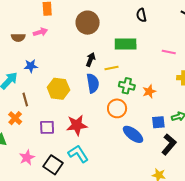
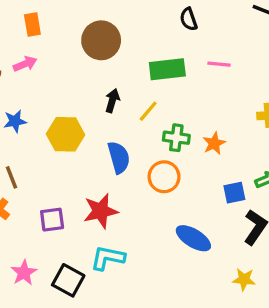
pink line: (169, 52) -> (219, 64), moved
yellow line: (111, 68) -> (148, 111), turned -32
blue semicircle: (93, 83) -> (119, 157), moved
yellow hexagon: (58, 89) -> (66, 134), moved
blue ellipse: (133, 134) -> (193, 238), moved
cyan L-shape: (78, 154) -> (108, 258), turned -40

